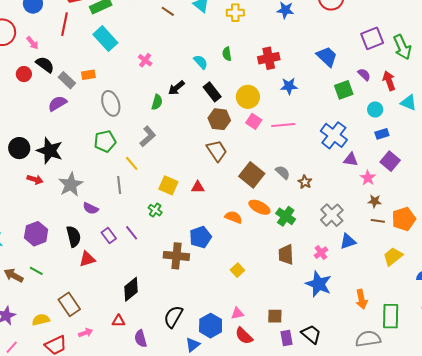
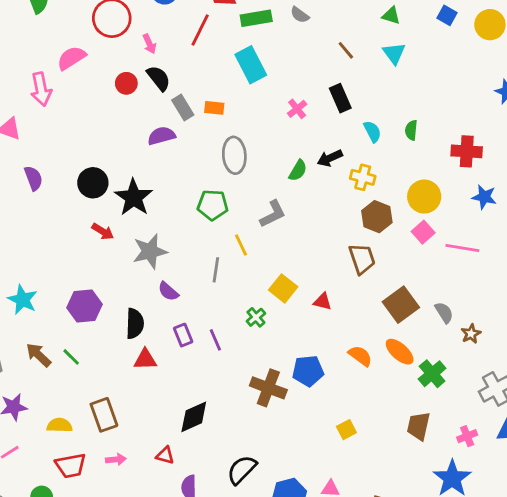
yellow cross: (235, 13) -> (363, 177), moved
black rectangle: (212, 92) -> (340, 98), moved

